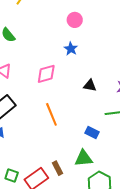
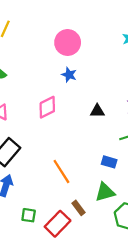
pink circle: (75, 20) -> (68, 42), size x1.5
orange line: (51, 114) -> (61, 171), moved
green square: (12, 176) -> (29, 215), moved

